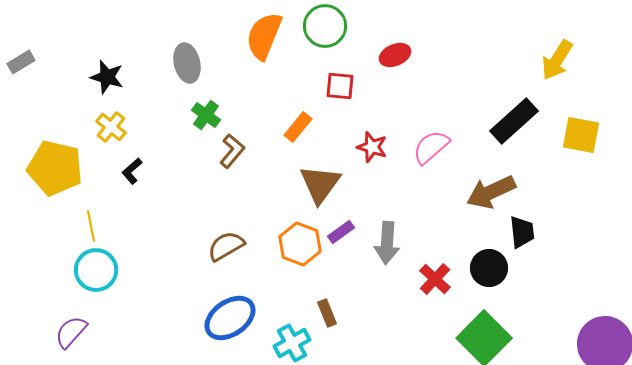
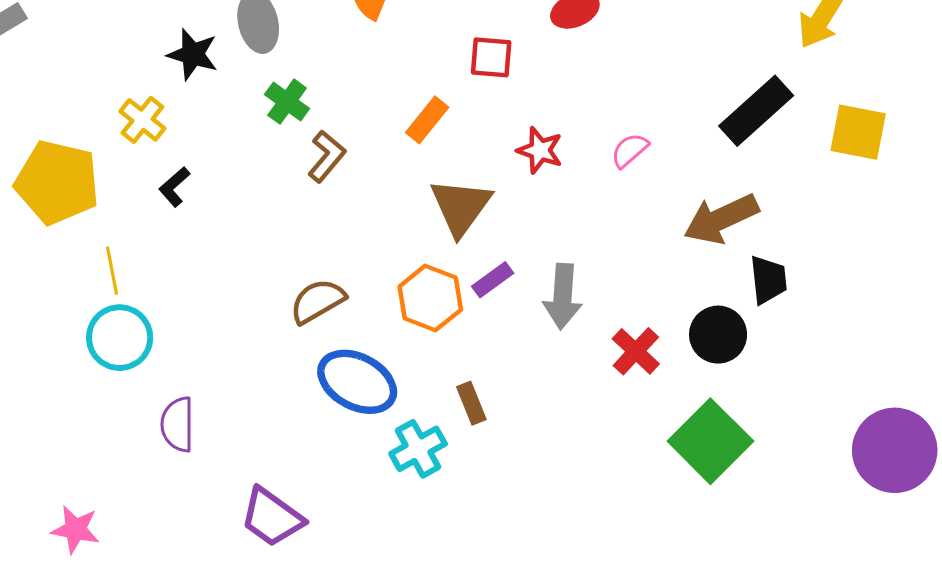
black star: (107, 77) -> (193, 54), moved
pink semicircle: (431, 147) -> (630, 150), size x0.7
blue ellipse: (230, 318) -> (357, 382), moved, turned 63
purple semicircle: (71, 332) -> (177, 424), moved, turned -42

